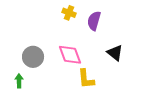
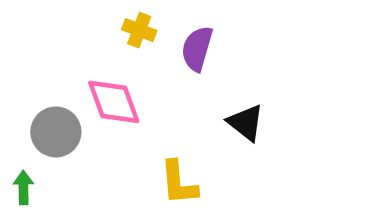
pink diamond: (70, 55) -> (114, 102), moved

